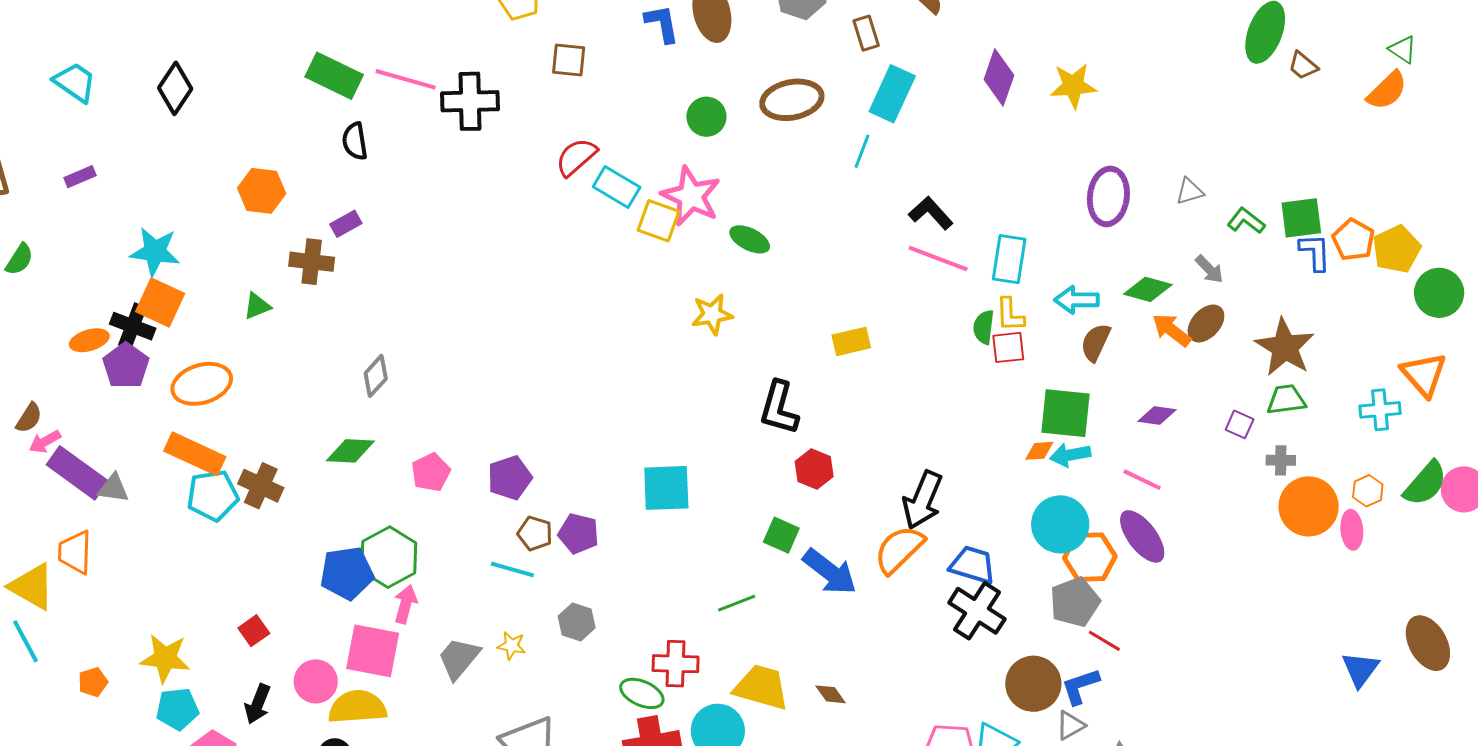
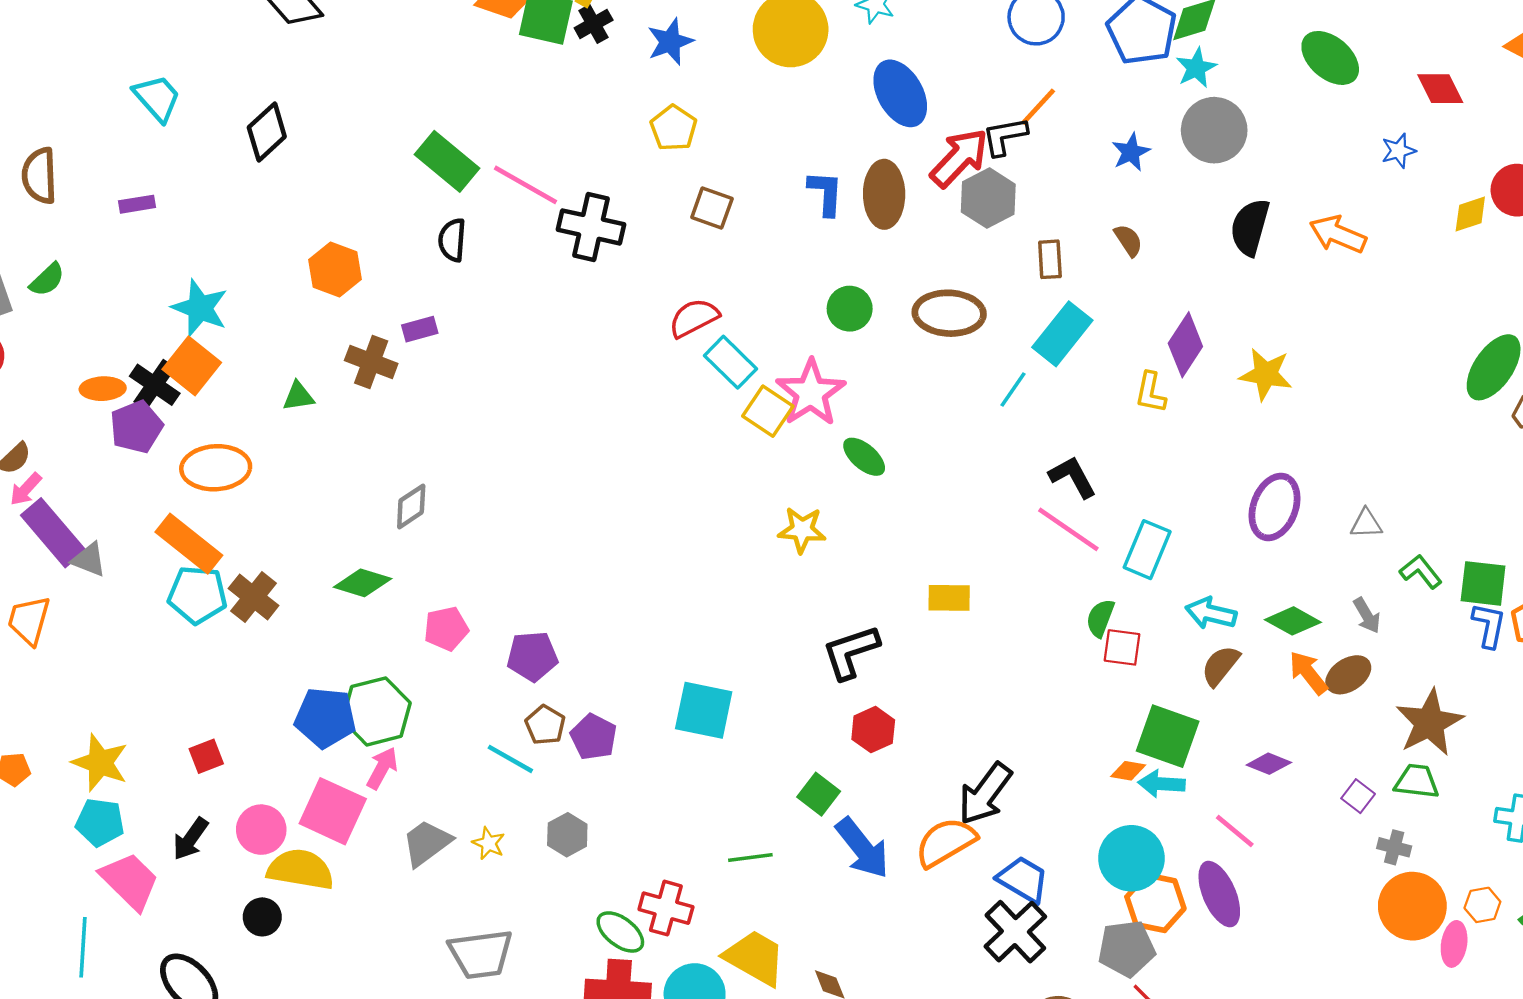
yellow L-shape: (1010, 315) -> (1151, 393), moved
black L-shape: (779, 408) -> (851, 652), turned 42
pink arrow: (45, 442) -> (26, 489), turned -32

